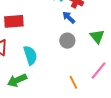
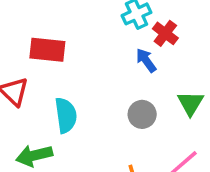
gray circle: (67, 41) -> (142, 114), moved

